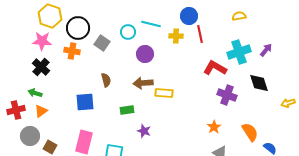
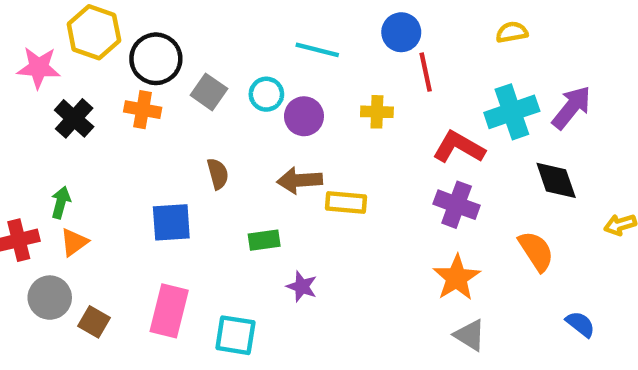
cyan circle: (128, 32) -> (266, 94), moved
yellow cross: (176, 36) -> (377, 112), moved
pink star: (42, 41) -> (39, 68), moved
purple arrow: (266, 50) -> (572, 107), size x1.5
black cross: (41, 67) -> (74, 118), moved
green arrow: (35, 93) -> (61, 202), turned 88
purple cross: (227, 95) -> (457, 205), moved
orange star: (214, 127) -> (457, 278), size x1.5
orange semicircle: (250, 132) -> (536, 251), moved

